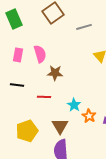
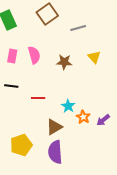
brown star: (55, 73) -> (64, 62), moved
brown triangle: (60, 126) -> (54, 127), turned 30
yellow pentagon: (27, 131) -> (21, 145), moved

